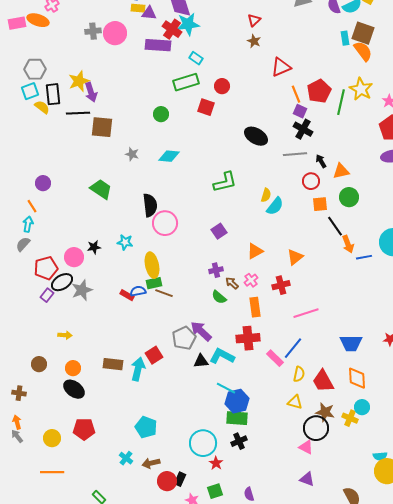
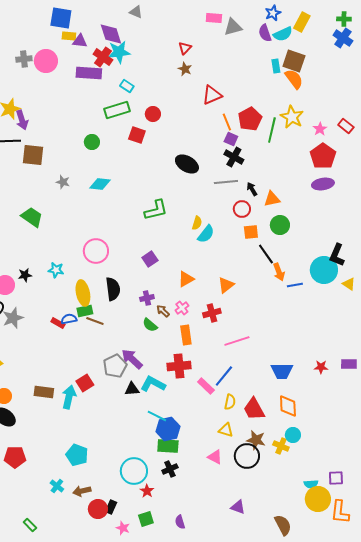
black semicircle: (150, 205) -> (113, 289), moved
pink triangle: (306, 447) -> (215, 457), moved

